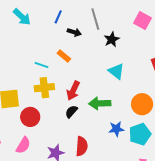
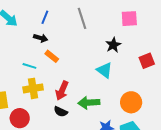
pink square: (143, 20) -> (129, 19), turned -30
black arrow: (74, 32) -> (41, 38), moved
black star: (112, 39) -> (113, 45), moved
black semicircle: (71, 112) -> (61, 112), turned -104

